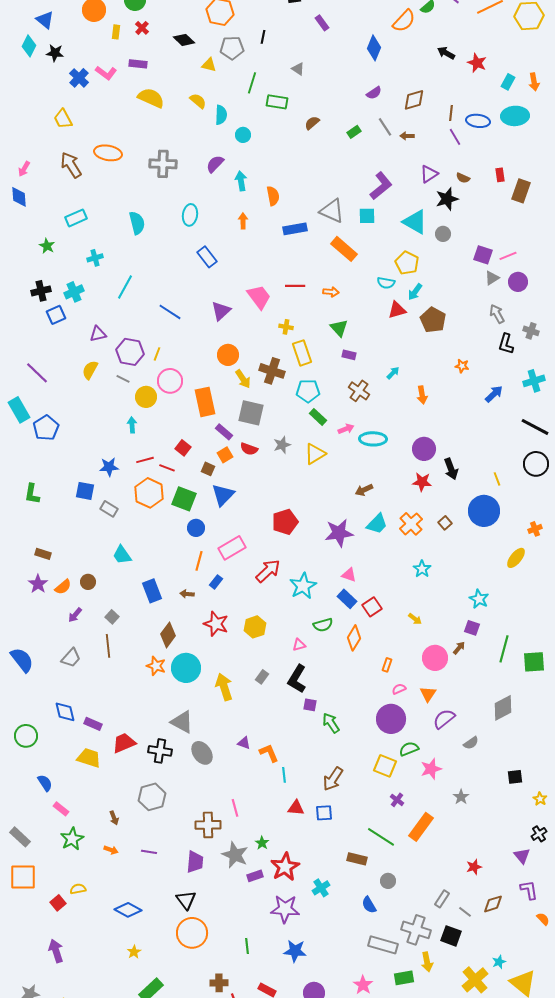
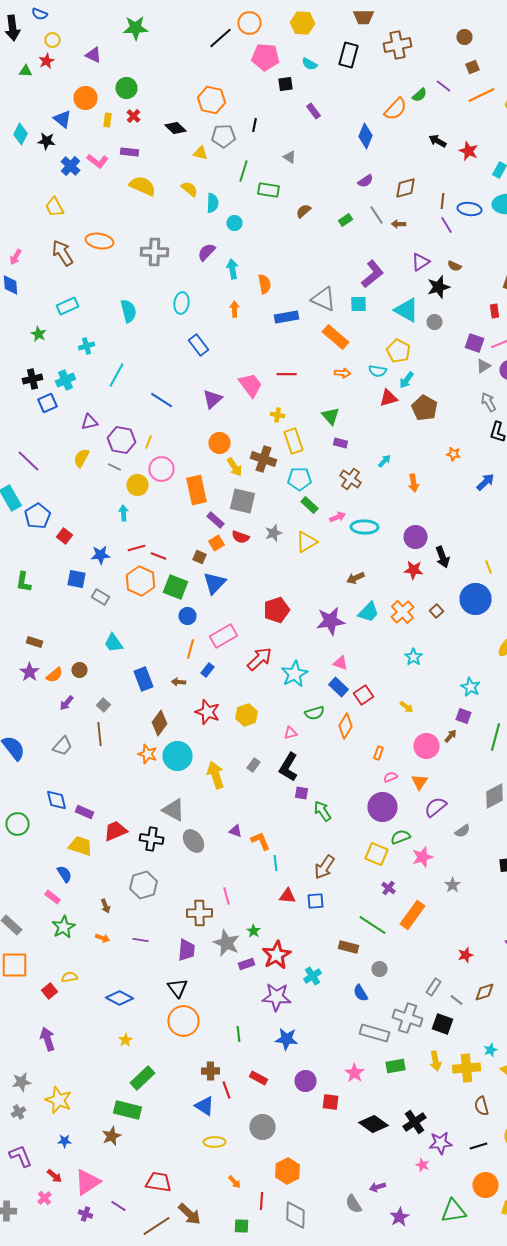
blue triangle: (45, 20) -> (62, 119), moved
red rectangle: (500, 175) -> (494, 311), moved
orange arrow: (331, 292) -> (342, 373), moved
red square: (183, 448) -> (64, 536), moved
blue semicircle: (45, 783) -> (64, 874), moved
yellow arrow: (427, 962) -> (436, 1061), moved
yellow cross: (475, 980) -> (466, 1068), turned 36

